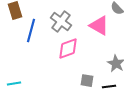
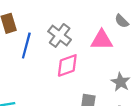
pink triangle: (99, 26) -> (102, 40), turned -30

